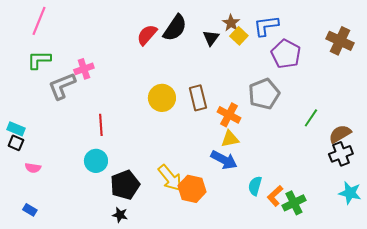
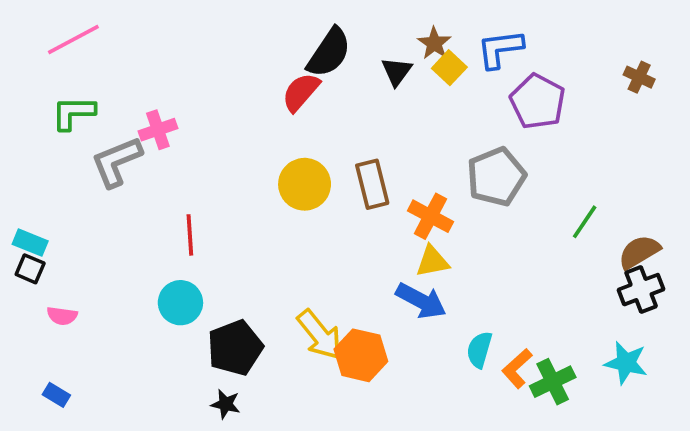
pink line: (39, 21) -> (73, 39), turned 40
red semicircle: (147, 35) -> (301, 92), moved
brown cross: (340, 41) -> (639, 77), size x0.6
cyan star: (350, 193) -> (626, 363), moved

